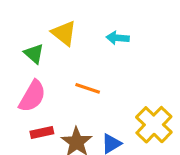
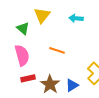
yellow triangle: (64, 33) -> (42, 15), turned 30
pink semicircle: (32, 96) -> (22, 55), turned -45

